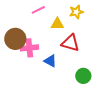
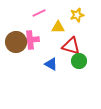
pink cross: (29, 48) -> (30, 40), moved
green circle: (83, 76) -> (79, 61), moved

